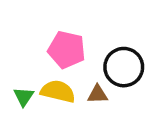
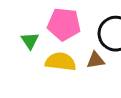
green triangle: (24, 97) -> (30, 41), moved

